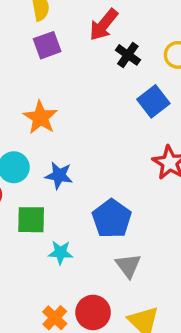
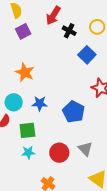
blue pentagon: (112, 219) -> (74, 112), moved
cyan star: (60, 252) -> (28, 152), moved
red circle: (93, 312) -> (59, 153), moved

